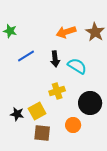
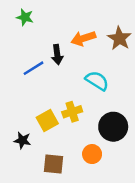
green star: (10, 31) -> (25, 17), moved
black arrow: (55, 59) -> (57, 55), moved
yellow square: (37, 111) -> (47, 120), moved

